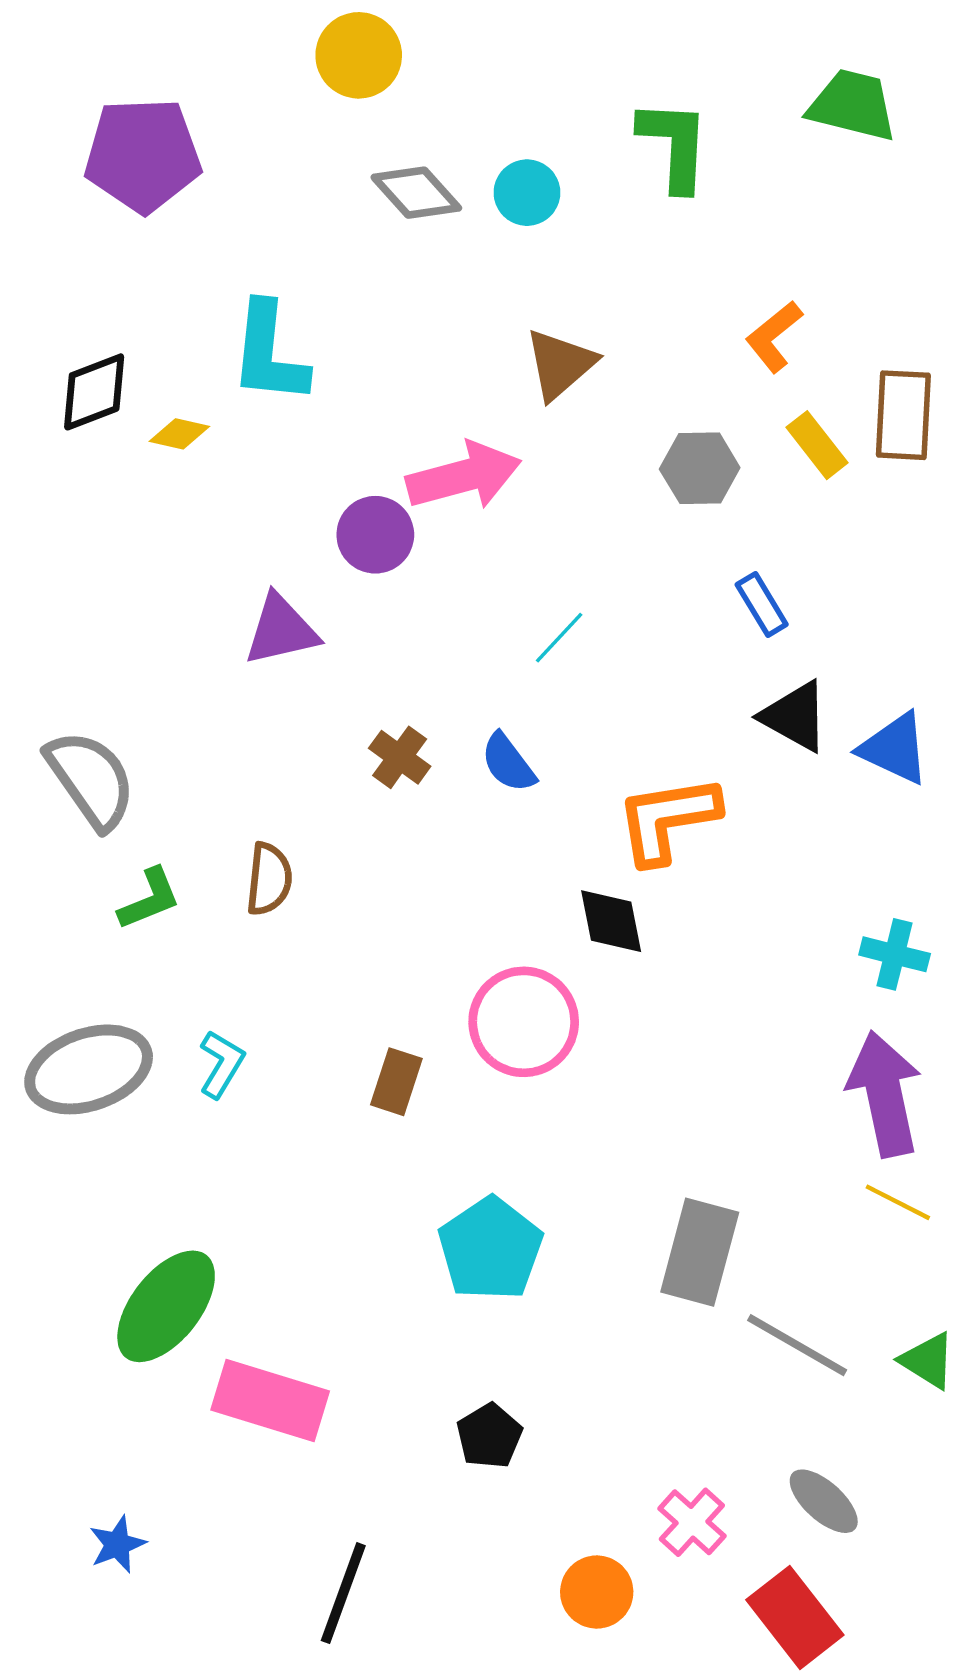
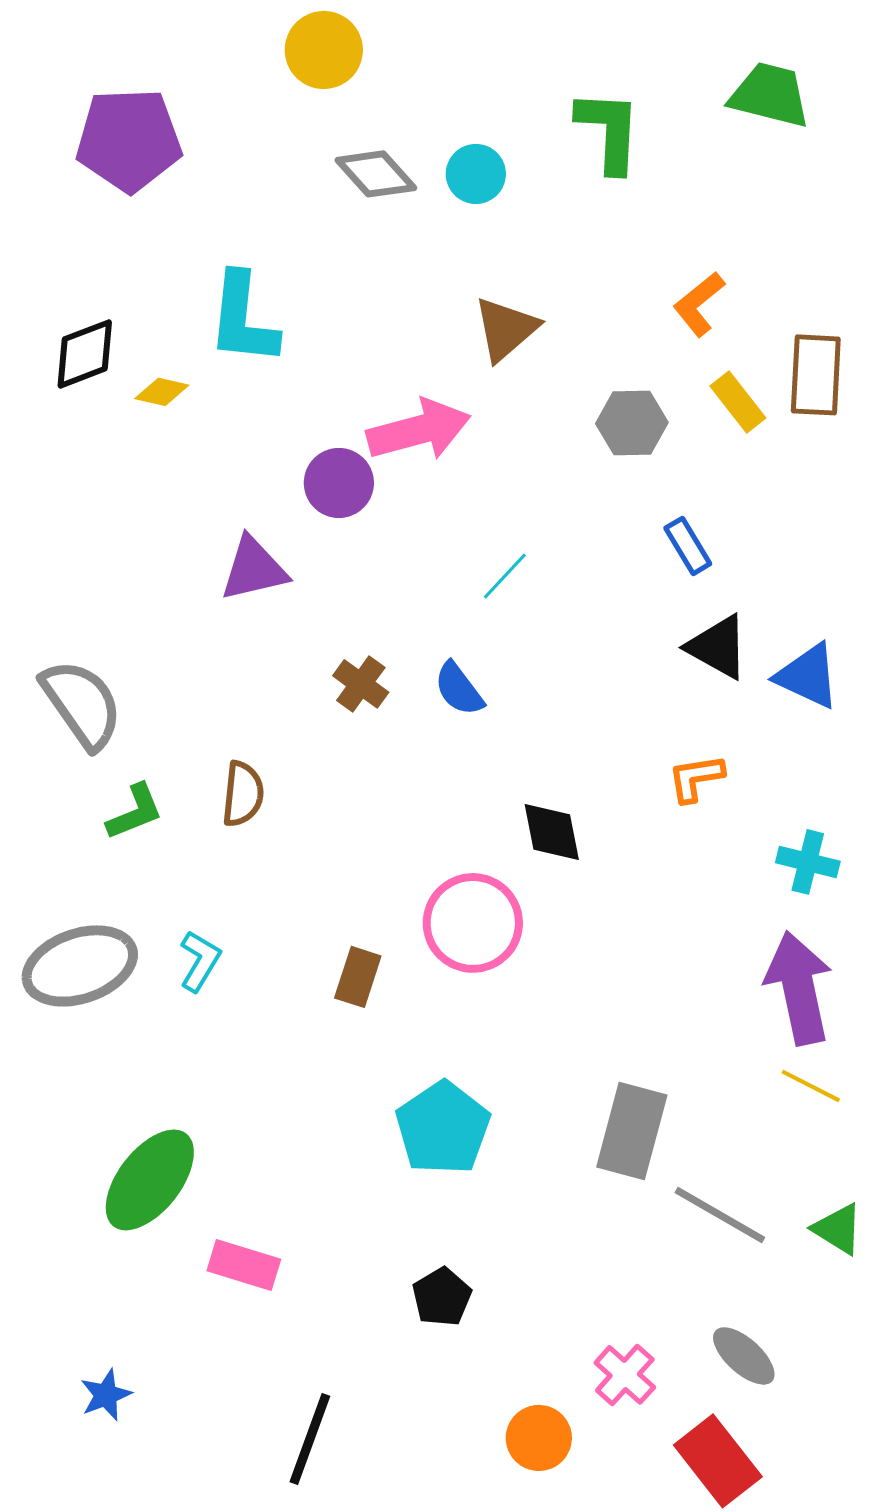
orange L-shape: (668, 819) -> (696, 778), moved, size x0.6
pink rectangle: (270, 1400) -> (244, 1265), size x0.7

